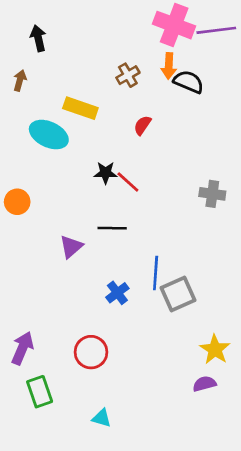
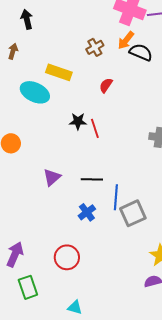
orange arrow: (169, 66) -> (126, 40), turned 36
red line: (128, 182) -> (95, 128), turned 30
black line: (112, 228) -> (92, 179), moved

